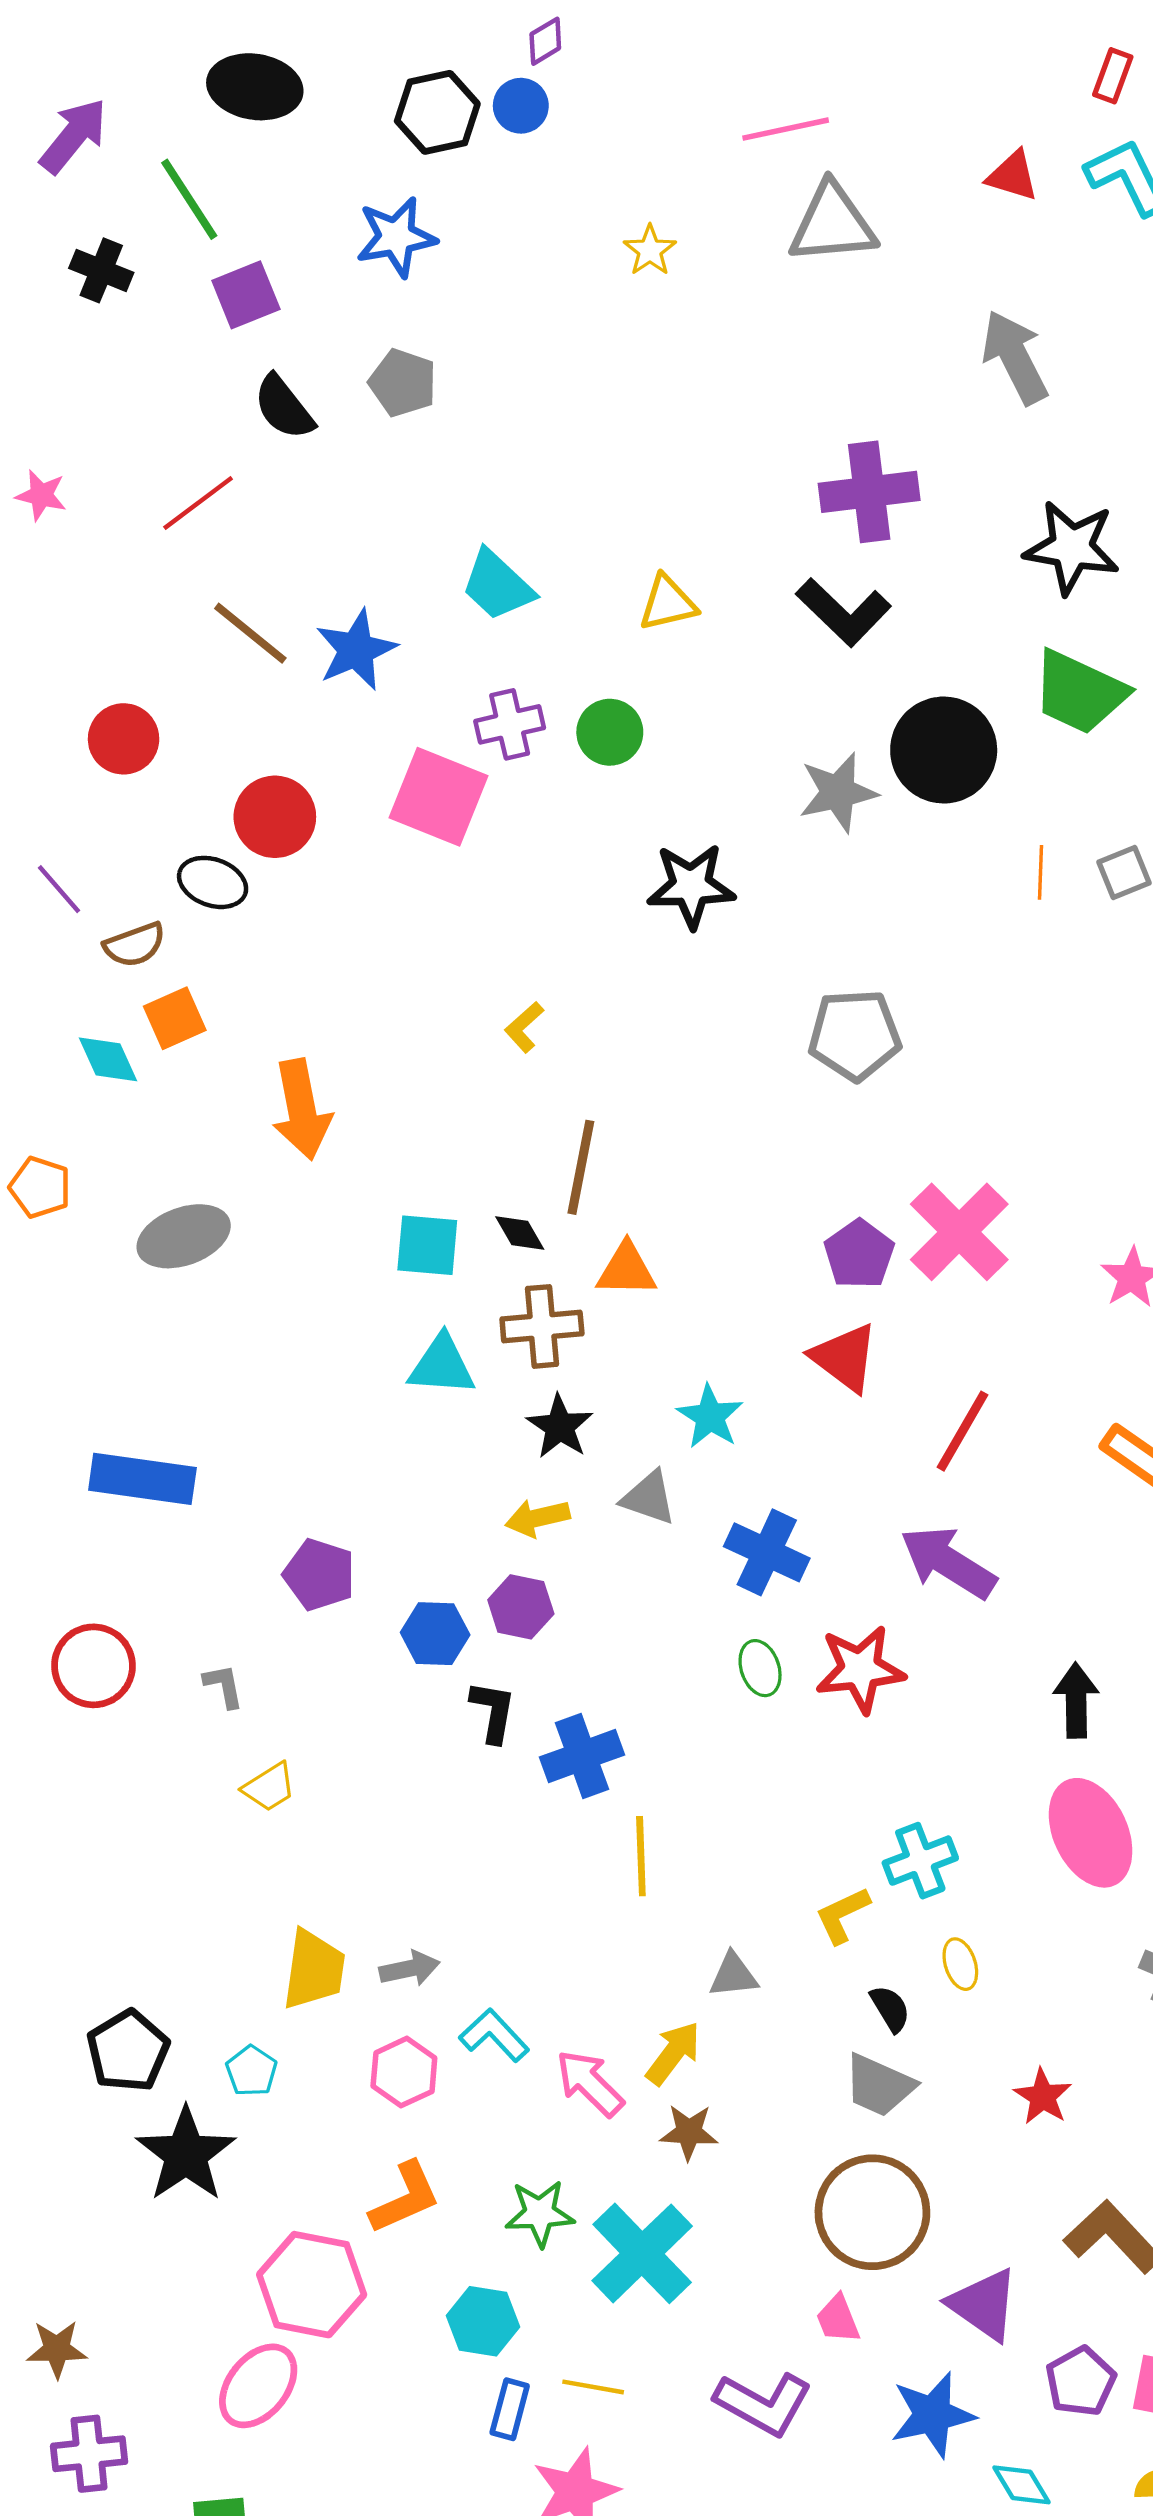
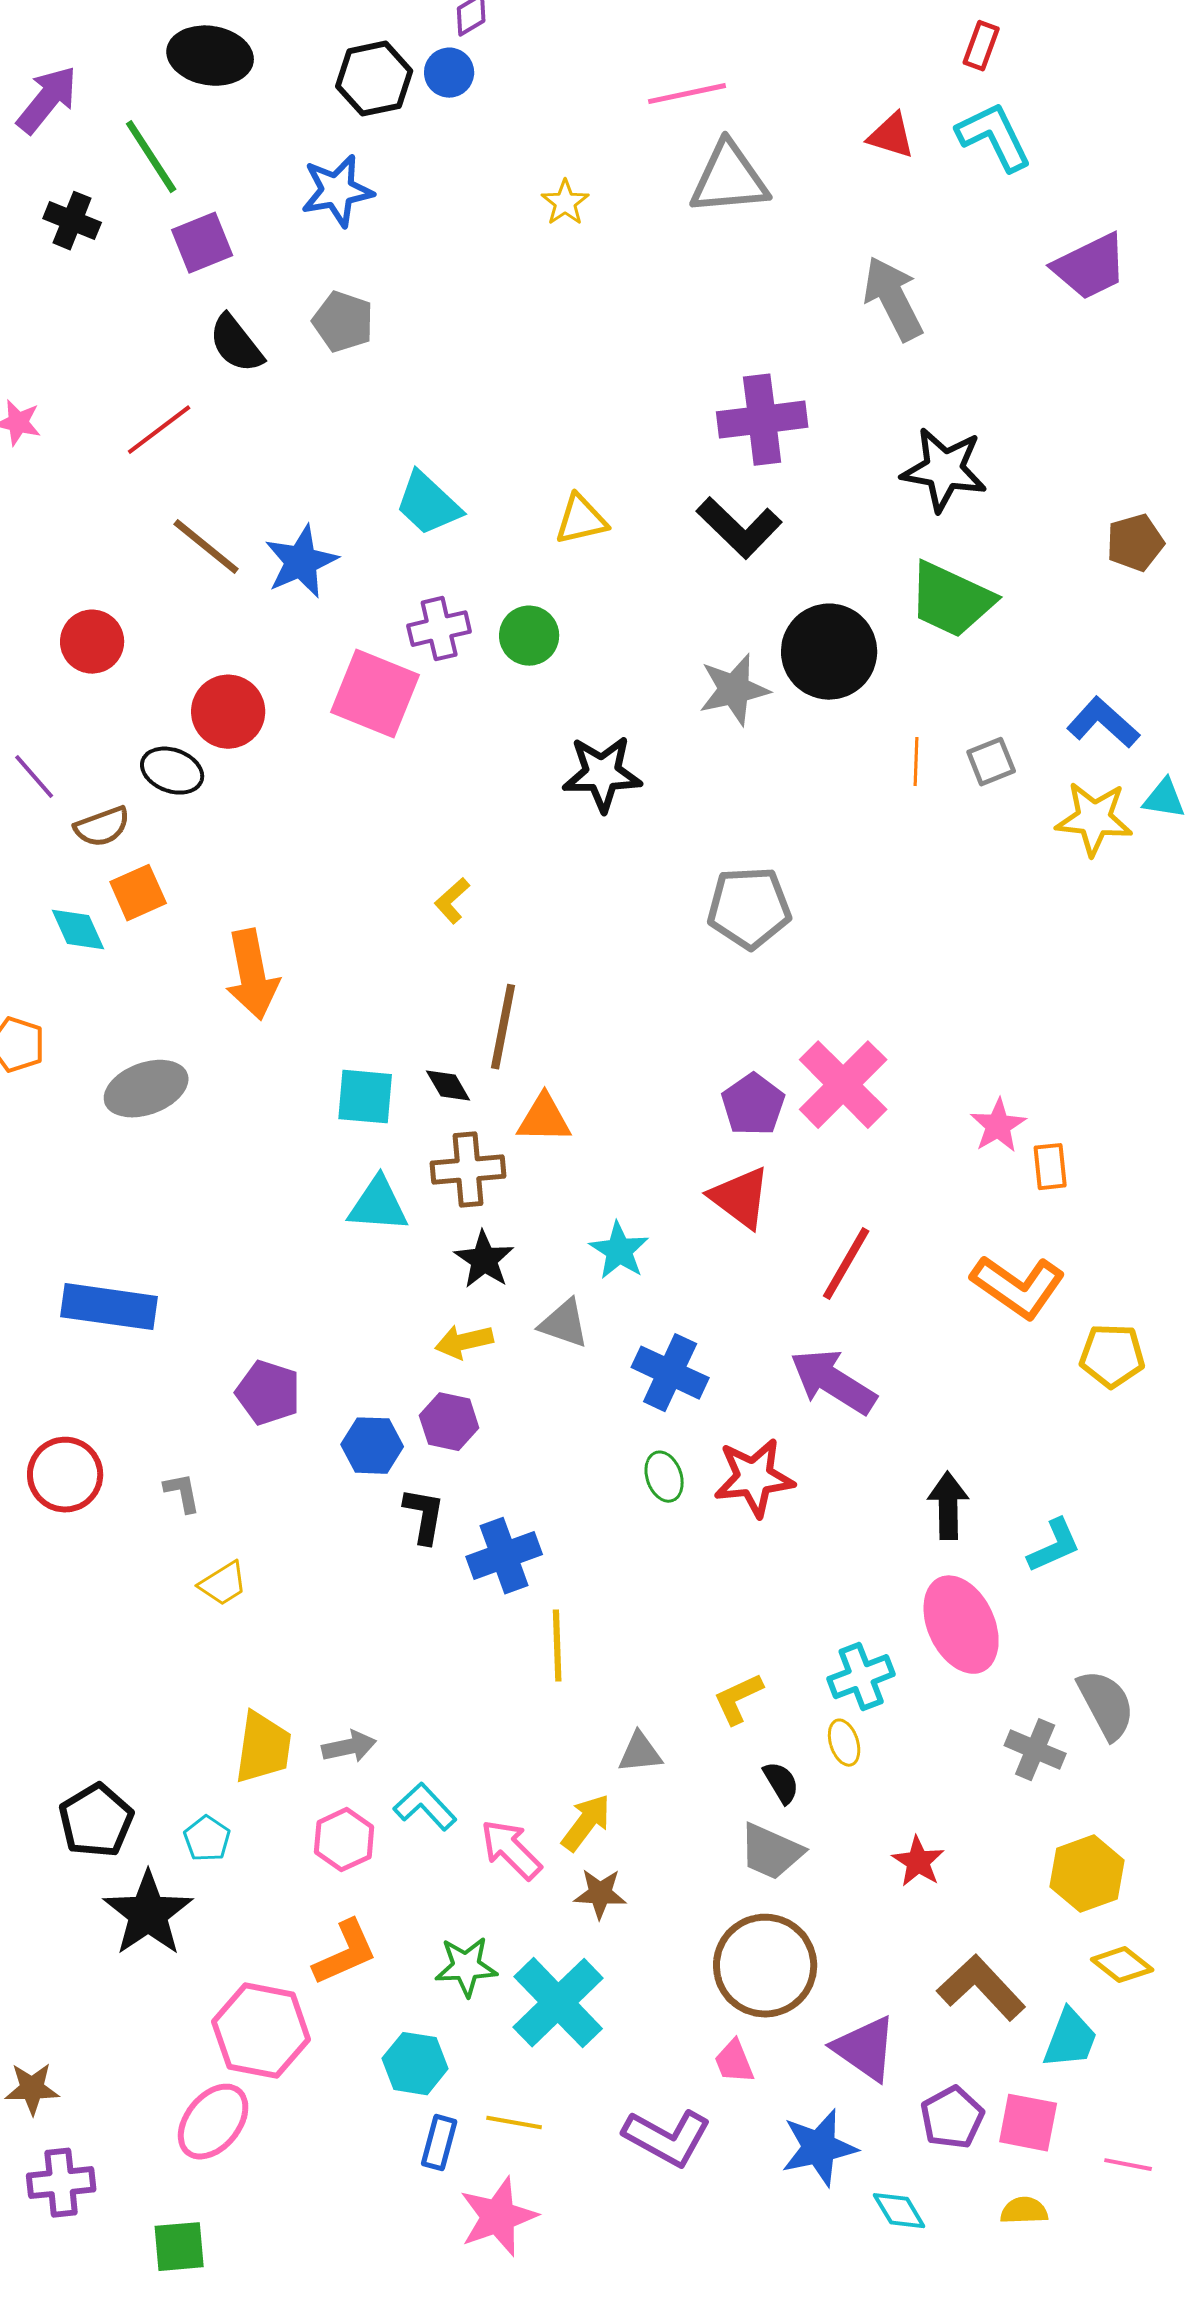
cyan cross: (920, 1861) -> (861, 1677), moved

